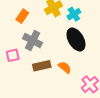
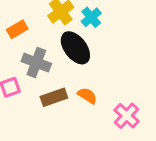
orange rectangle: (22, 16) -> (17, 29), turned 32
black ellipse: (76, 40) -> (75, 48), moved

